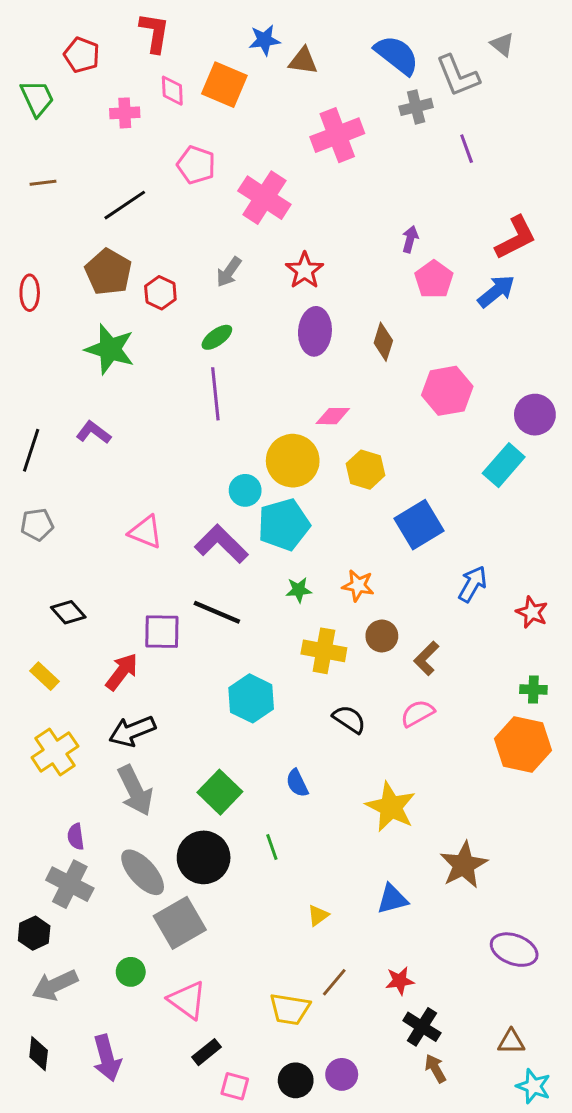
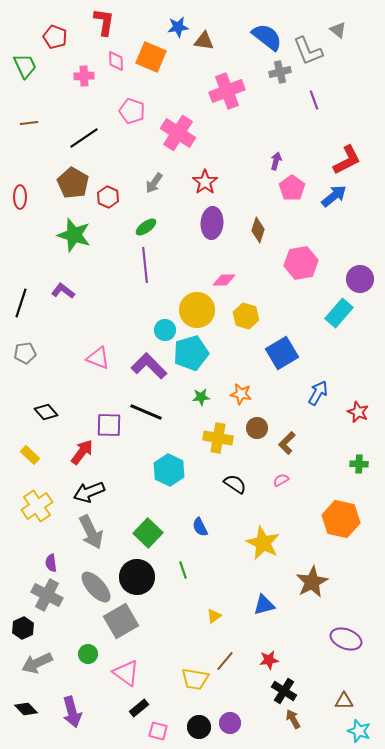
pink semicircle: (418, 713) -> (281, 480), size x0.7
orange hexagon: (523, 744) -> (341, 519), moved
black diamond: (39, 1054) -> (26, 709), turned -50

